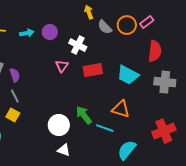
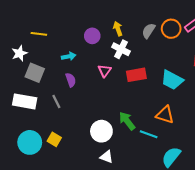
yellow arrow: (89, 12) -> (118, 29), moved
gray semicircle: (105, 27) -> (149, 31), turned 77
cyan arrow: (27, 33) -> (69, 56), moved
purple semicircle: (15, 75) -> (71, 80), moved
yellow square: (13, 115) -> (54, 139), moved

